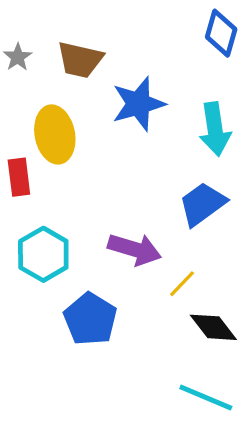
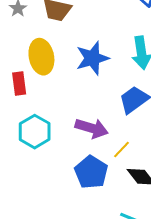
blue star: (138, 104) -> (92, 58), moved
blue pentagon: (90, 319) -> (91, 172), moved

